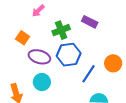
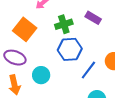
orange square: (23, 38) -> (25, 29), size x1.6
purple ellipse: (39, 57) -> (15, 58), moved

